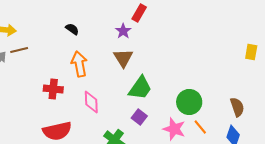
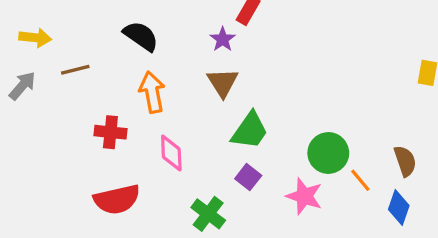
black semicircle: (72, 29) -> (141, 36), size x1.6
brown line: (19, 50) -> (75, 70), moved
orange line: (200, 127) -> (360, 180), moved

